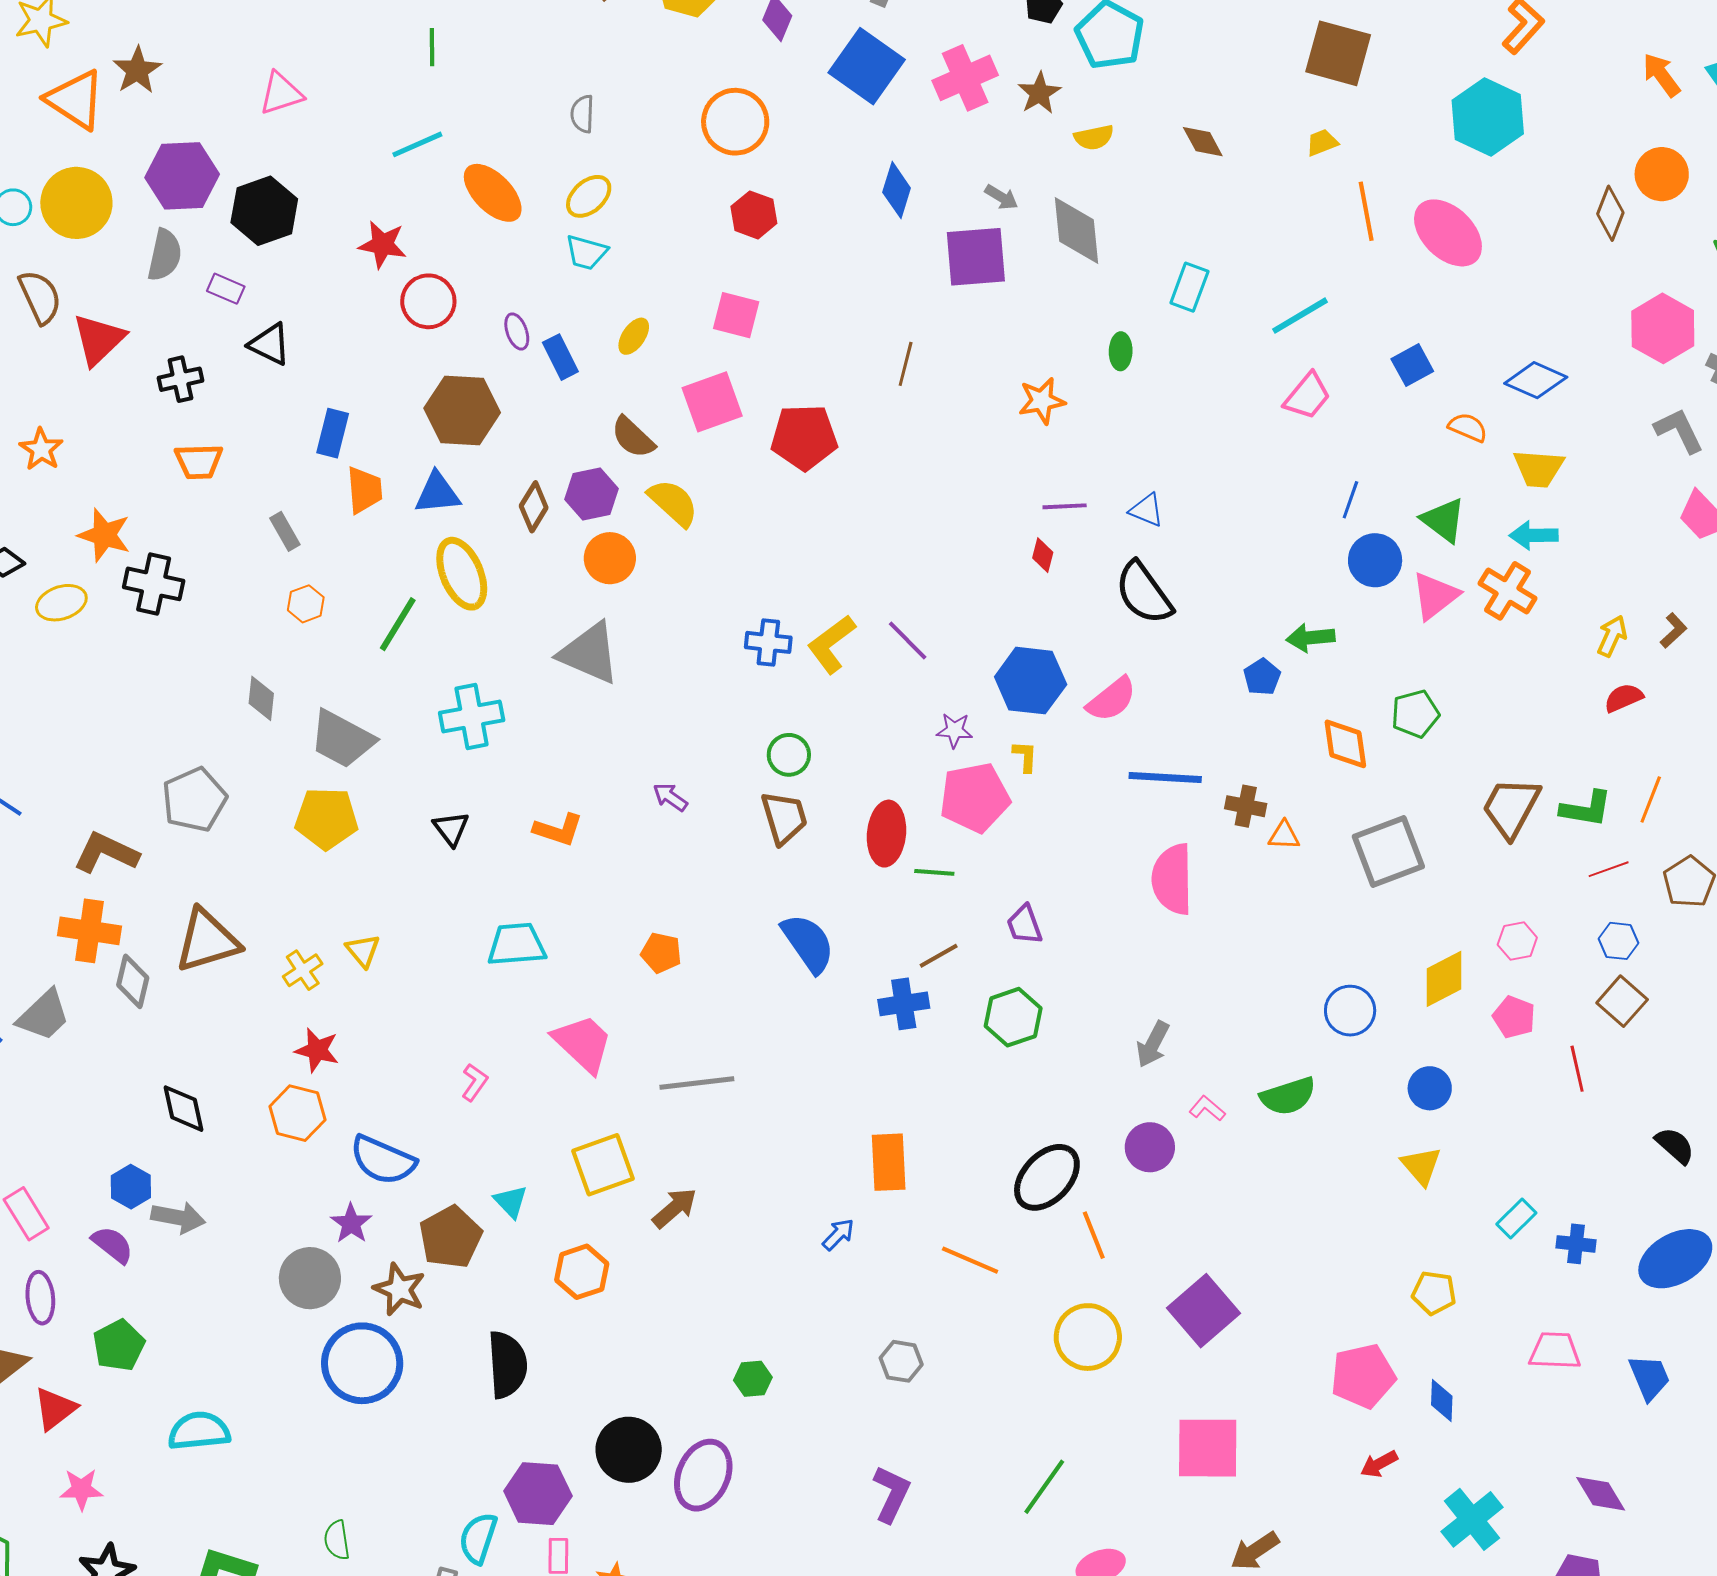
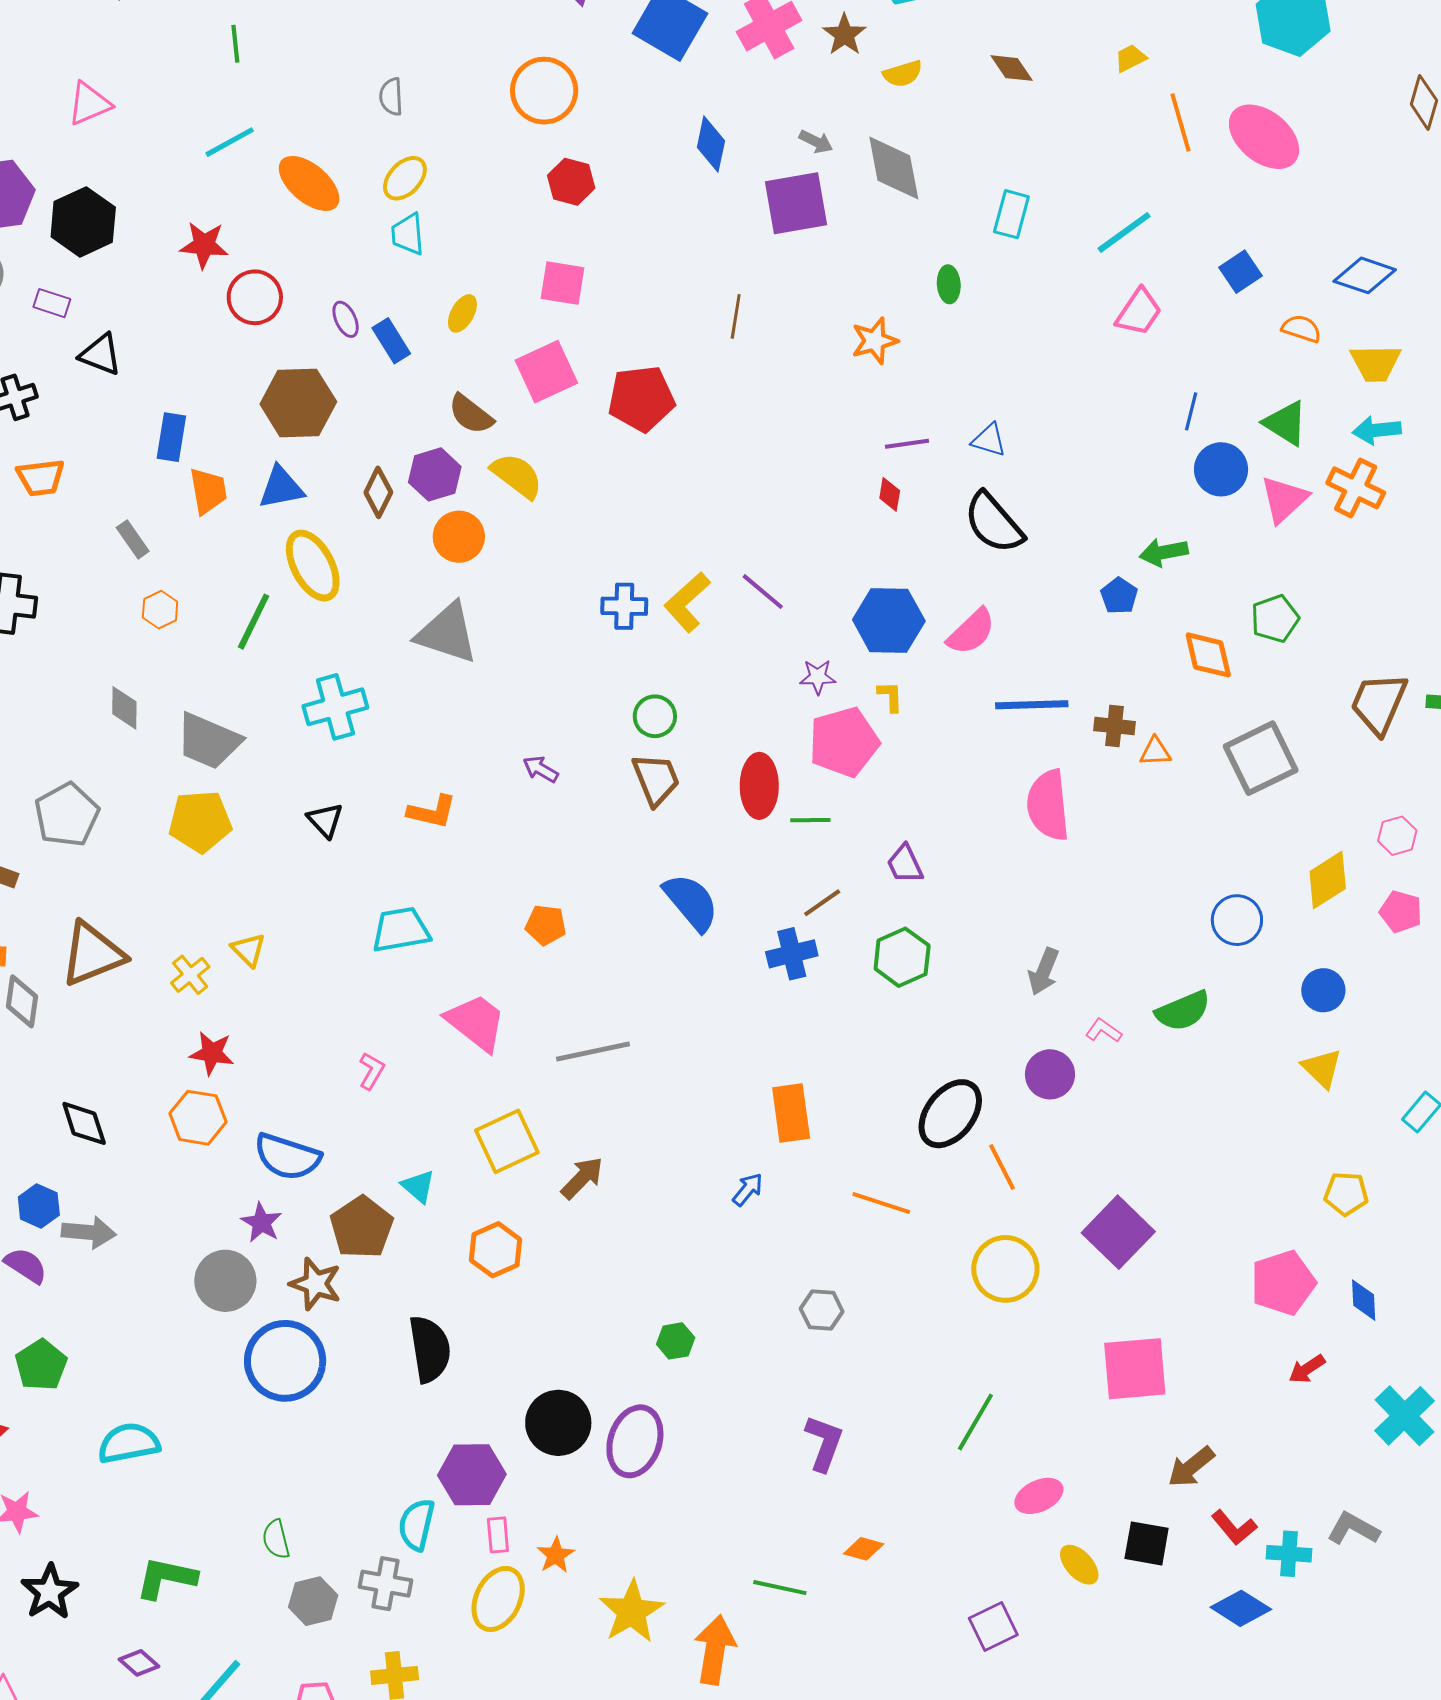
cyan trapezoid: (586, 252) -> (408, 234), turned 75

